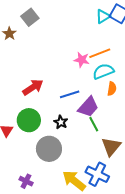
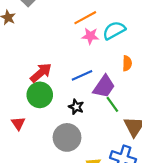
orange line: (100, 53) -> (85, 18), moved
cyan semicircle: (103, 71) -> (114, 30), moved
green circle: (29, 120) -> (40, 95), moved

